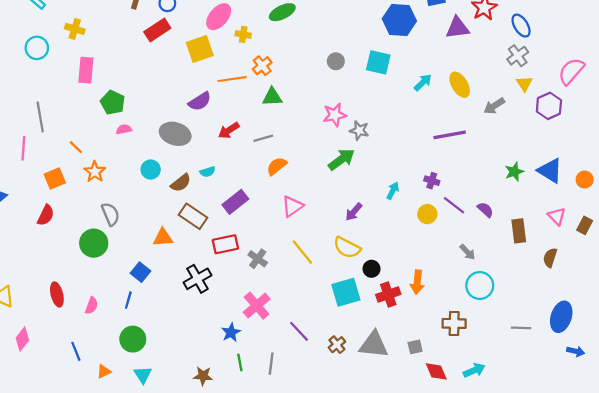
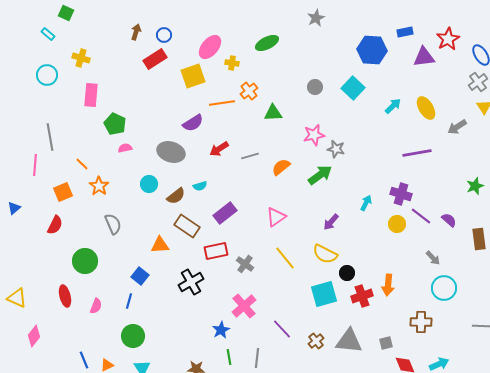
cyan square: (378, 62) -> (353, 88), turned 30
green triangle: (272, 97) -> (273, 113), moved
orange semicircle: (277, 166) -> (281, 167), moved
purple cross: (432, 181) -> (401, 194), size x1.5
green circle: (94, 243) -> (85, 261), moved
blue line: (76, 351) -> (84, 360), moved

